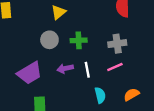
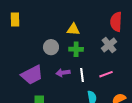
yellow triangle: (58, 12) -> (73, 29), moved, turned 40
gray cross: (117, 44) -> (109, 45), moved, turned -35

